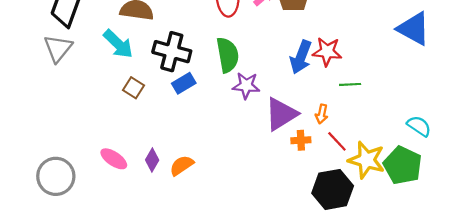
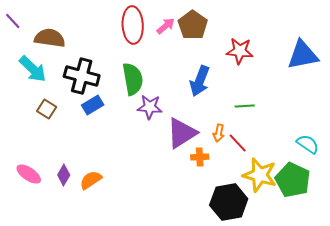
blue triangle: (414, 29) -> (303, 55), turned -40
red star: (327, 52) -> (240, 51), moved
red line: (337, 141) -> (238, 143), moved

